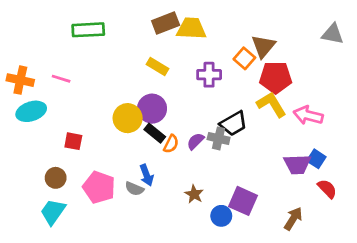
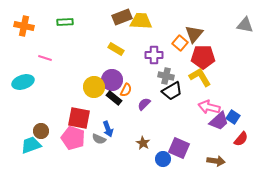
green rectangle: (88, 30) -> (65, 22), size x0.7
orange cross: (20, 80) -> (24, 26), moved
pink arrow: (308, 115) -> (209, 107), moved
gray cross: (219, 138) -> (166, 76), moved
red square: (73, 141) -> (79, 118), moved, size x1.6
orange semicircle: (171, 144) -> (126, 90), moved
purple trapezoid: (297, 164) -> (219, 121), turned -40
red semicircle: (327, 189) -> (241, 139), turned 84
cyan trapezoid: (53, 212) -> (31, 145), moved, turned 35
brown arrow: (293, 219) -> (216, 161), turned 66

